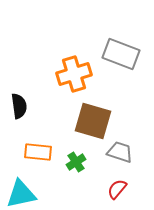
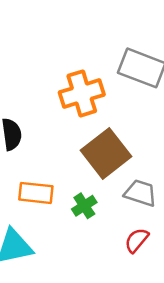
brown square: (93, 121) -> (106, 153), turned 36

